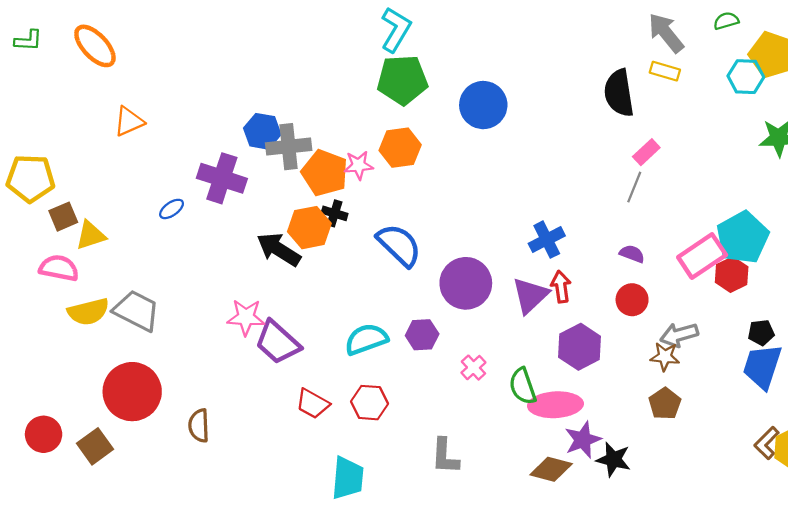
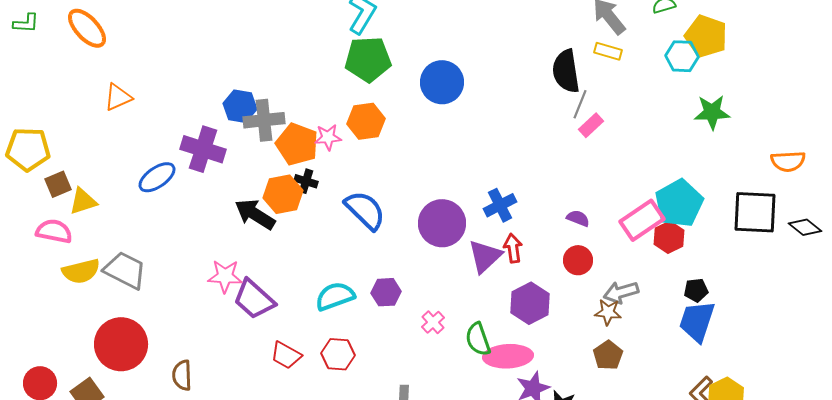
gray line: (634, 187) -> (580, 104), moved
blue ellipse: (172, 209) -> (157, 177), size x1.6
purple circle: (466, 283) -> (442, 223), moved

